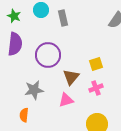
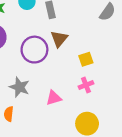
brown triangle: (71, 77) -> (59, 39), moved
gray star: (34, 90) -> (19, 87), turned 30

